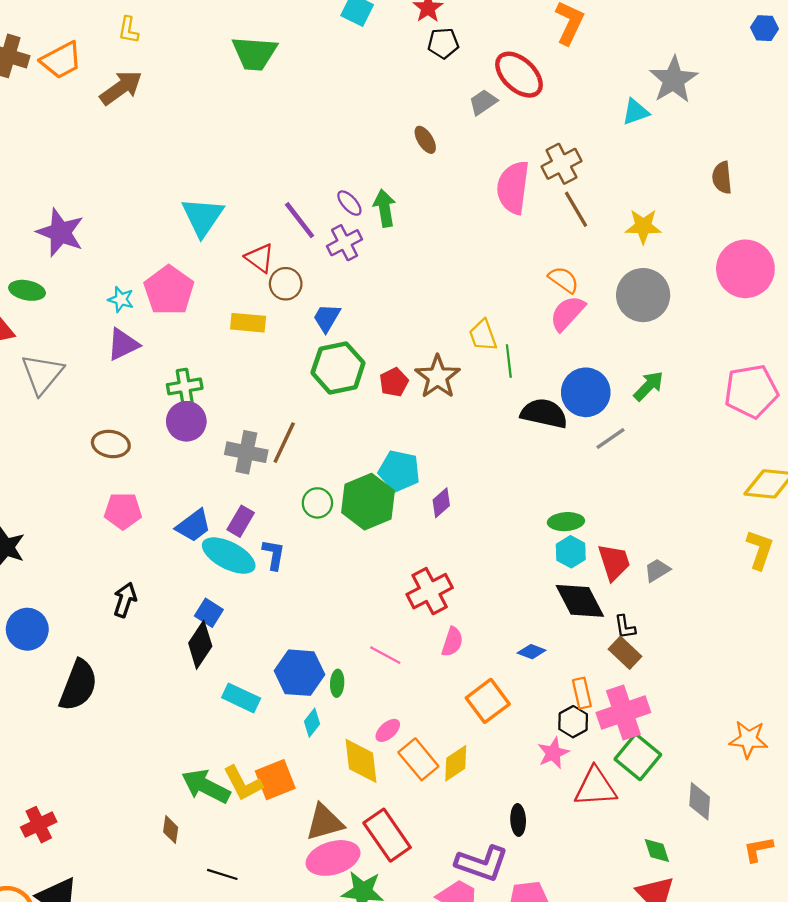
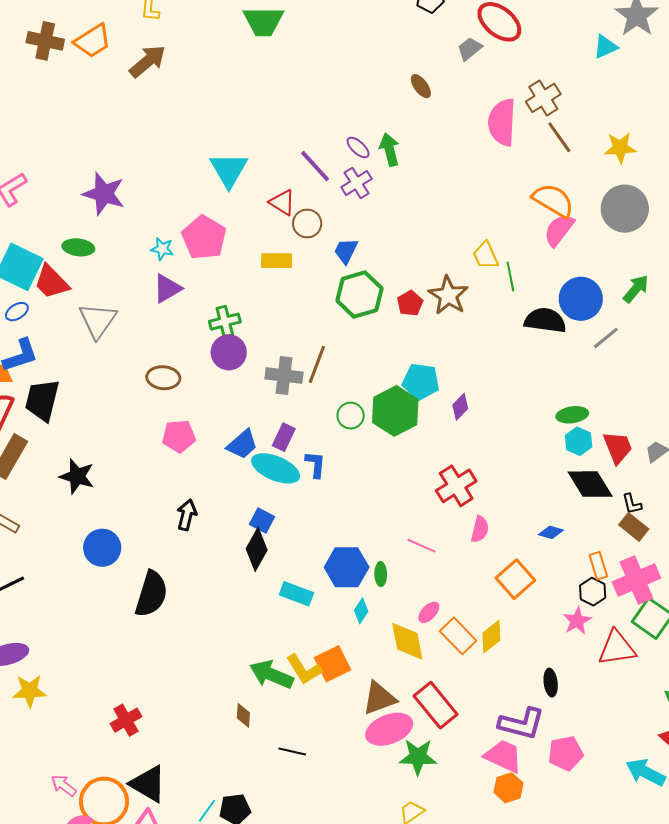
orange semicircle: (564, 280) -> (553, 200), size x1.5

